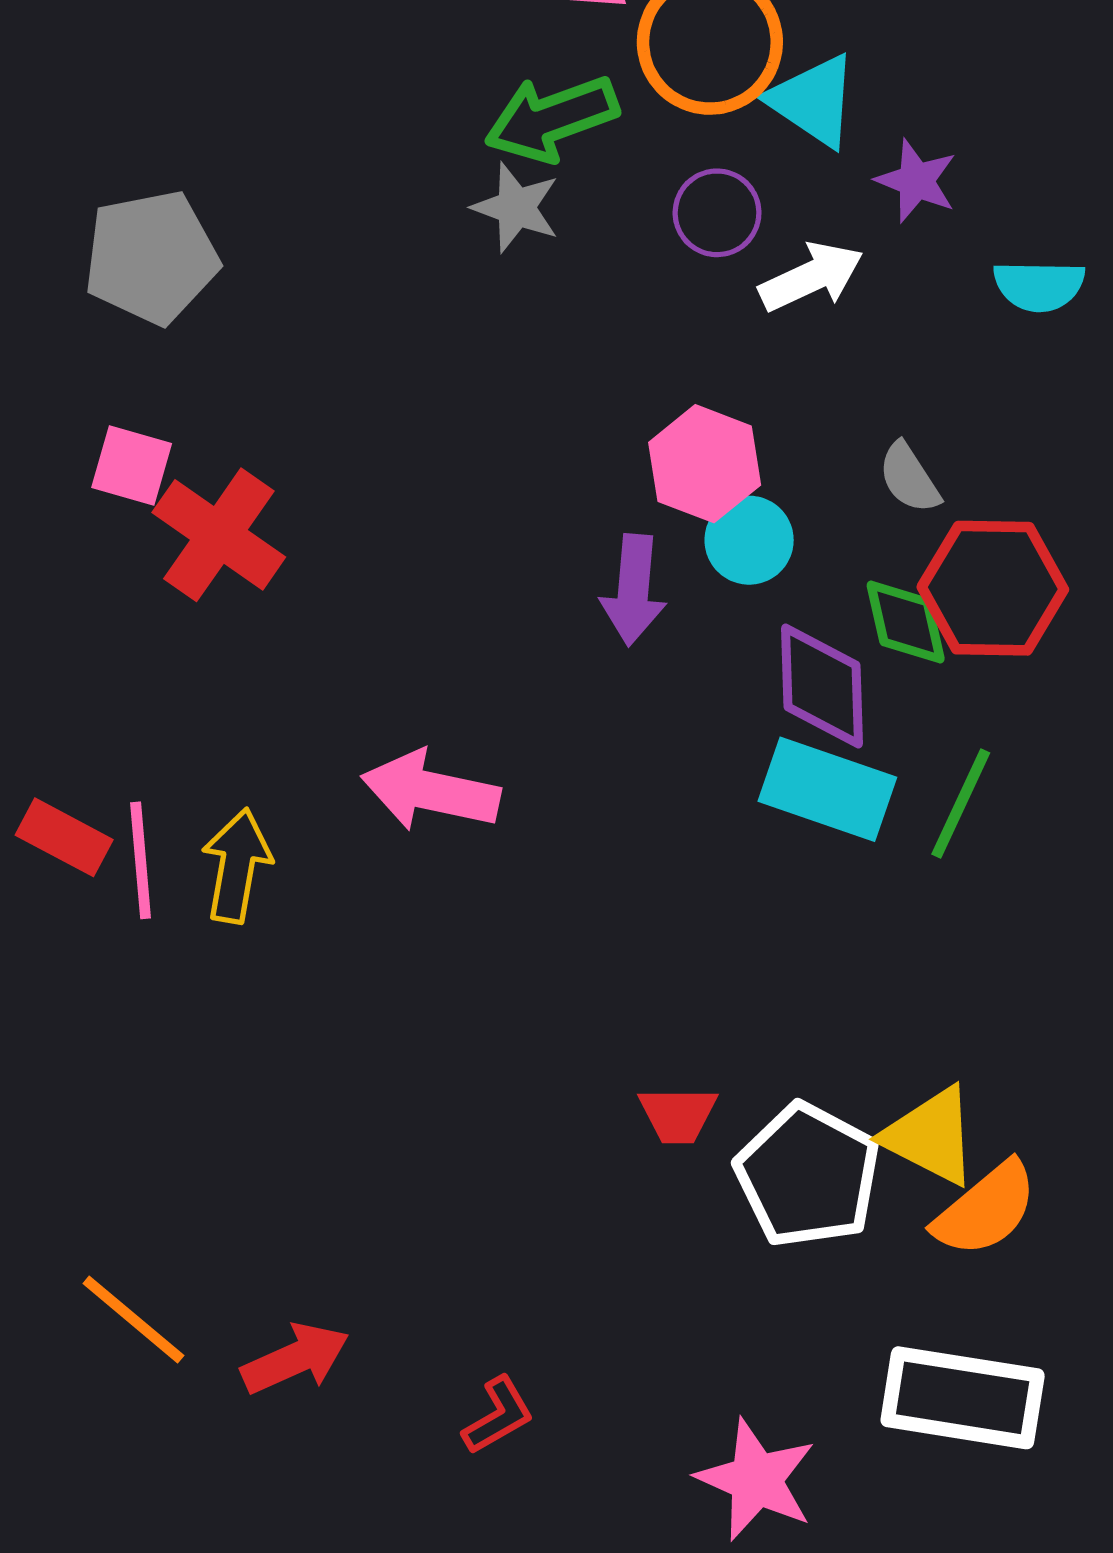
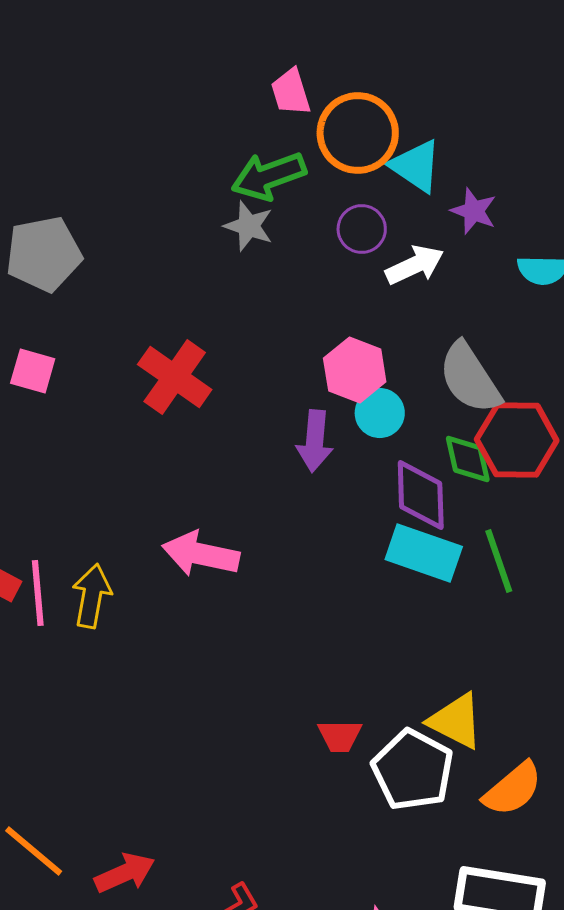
gray semicircle: (909, 478) -> (470, 378), size x1.8
red cross: (219, 535) -> (175, 377), moved
green line: (961, 804) -> (499, 561), turned -44
yellow triangle: (931, 1136) -> (456, 721), moved

